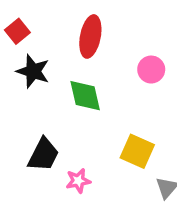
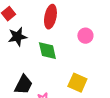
black star: (33, 71) -> (17, 37), turned -30

